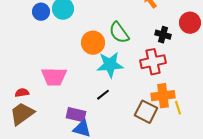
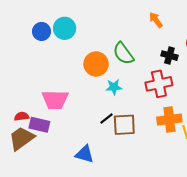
cyan star: (110, 65) -> (114, 87), size x0.6
brown square: (146, 112) -> (124, 125), moved, turned -30
purple rectangle: (76, 115) -> (39, 125), moved

